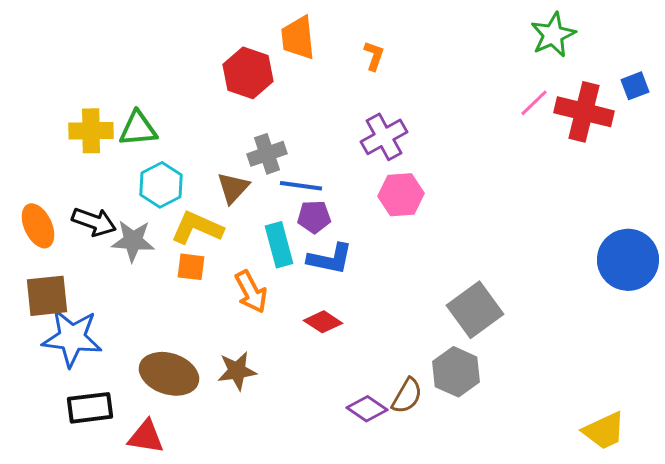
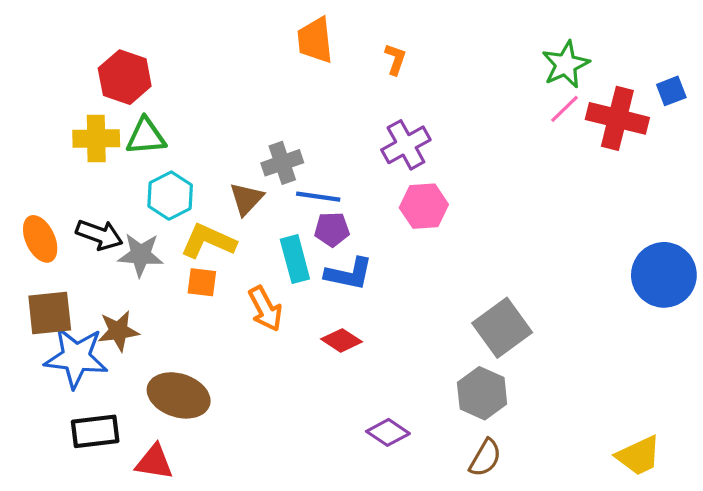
green star: (553, 35) -> (566, 64), moved
red hexagon: (248, 73) -> (125, 77), moved
brown star: (237, 371) -> (118, 331), moved
brown semicircle: (407, 396) -> (485, 458), moved

